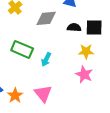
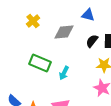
black semicircle: (74, 27) -> (92, 41), turned -56

